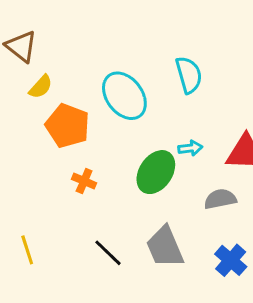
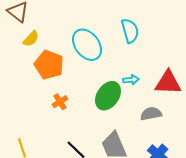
orange cross: (84, 181) -> (60, 102), turned 35

